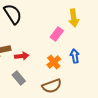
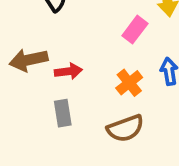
gray rectangle: (19, 78) -> (63, 113), turned 32

